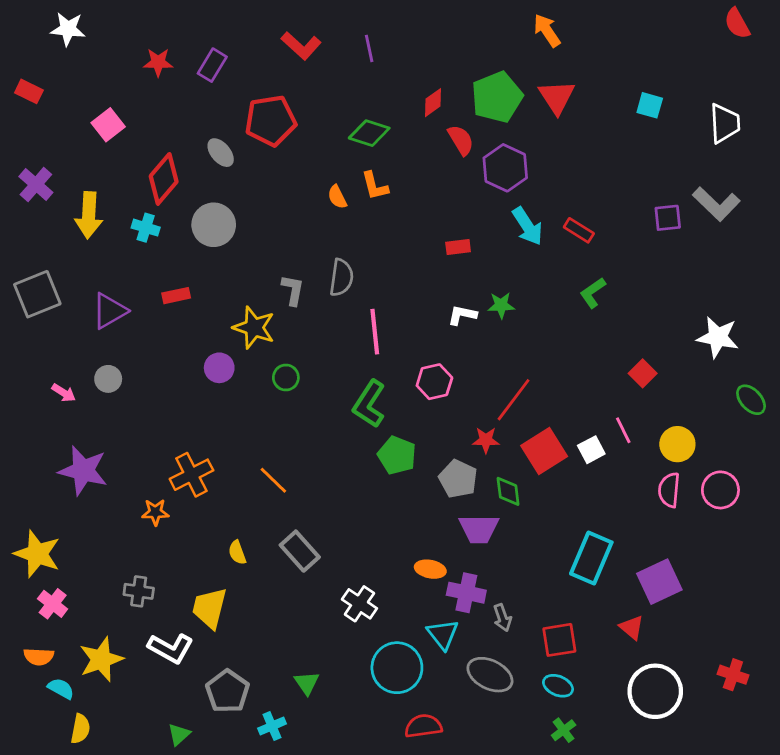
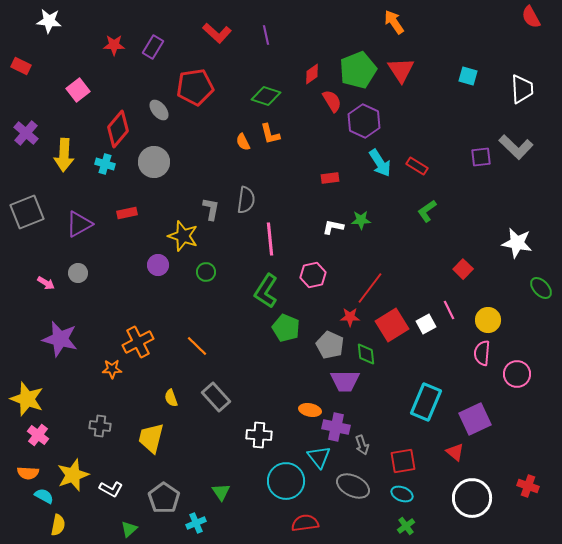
pink circle: (720, 490) -> (517, 374), moved
white cross: (359, 604) -> (259, 435), turned -30
white L-shape: (171, 648) -> (111, 489), moved, size x0.7

